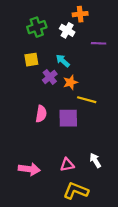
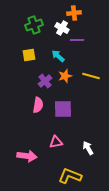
purple line: (99, 43) -> (77, 40), moved
purple cross: (50, 77) -> (45, 81), moved
yellow line: (87, 100) -> (91, 76), moved
pink triangle: (67, 165) -> (56, 142), moved

